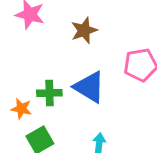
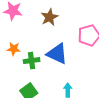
orange star: (21, 109) -> (14, 49), moved

